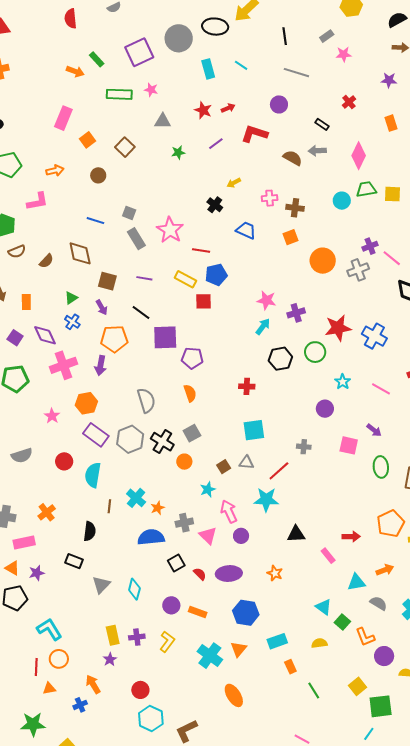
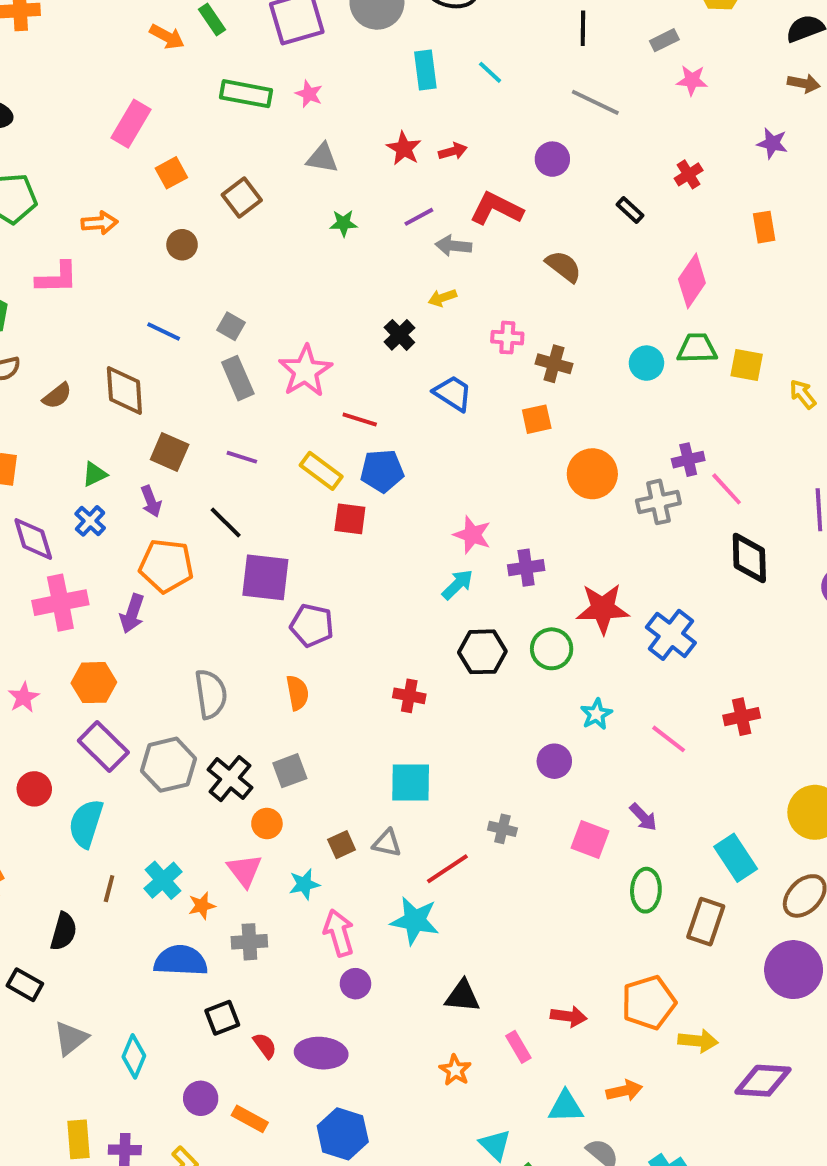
gray arrow: (317, 151) -> (453, 246), moved
pink triangle: (208, 535) -> (245, 870), moved
orange star: (275, 573) -> (455, 1070), moved

